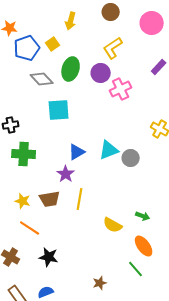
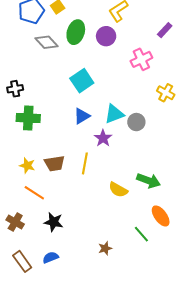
pink cross: (121, 89) -> (141, 59), moved
cyan square: (59, 110) -> (82, 81), moved, turned -30
purple star: (66, 174) -> (103, 138), moved
green arrow: (143, 216) -> (149, 181), size x1.6
orange ellipse: (144, 246) -> (161, 216), moved

